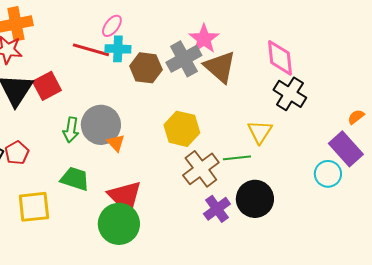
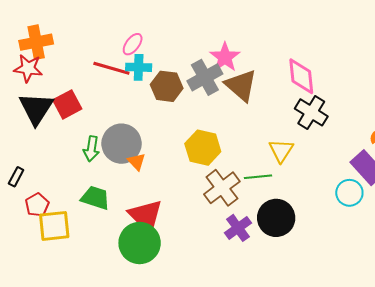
red pentagon: (17, 153) -> (37, 205), moved

